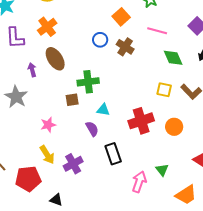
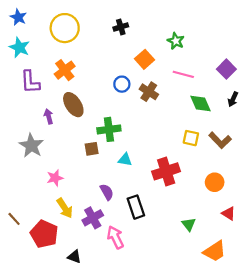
pink star: (48, 125) -> (55, 178), moved
orange circle: (174, 127) -> (215, 182), moved
purple semicircle: (92, 129) -> (107, 192), moved
red pentagon: (28, 179) -> (44, 234), turned 30
pink arrow: (139, 182) -> (115, 237), moved, turned -45

